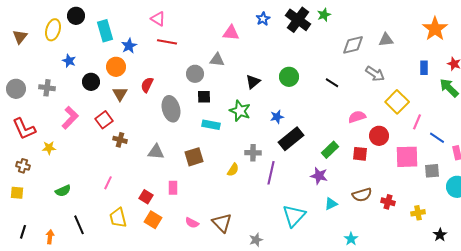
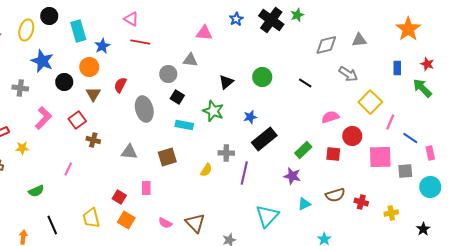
blue star: (69, 61) -> (42, 61), size x1.6
black square: (204, 97) -> (177, 97), turned 32
pink line: (108, 183) -> (68, 169), moved
black star: (440, 235) -> (423, 229), moved

